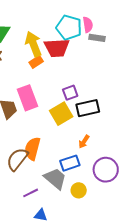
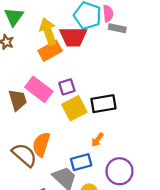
orange rectangle: (36, 62) -> (50, 51), size x1.5
purple square: (70, 93) -> (67, 87), moved
pink rectangle: (27, 98) -> (39, 89), turned -35
brown semicircle: (17, 159) -> (24, 155), turned 90

